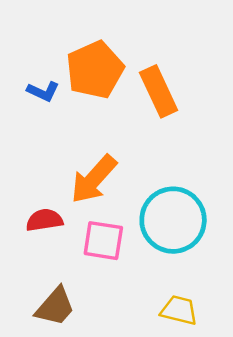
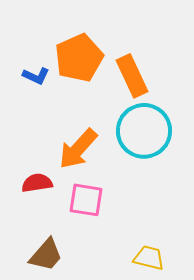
cyan circle: (173, 220) -> (144, 131), moved

